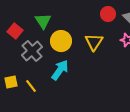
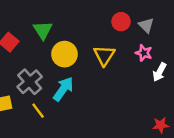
gray cross: (32, 51) -> (30, 82), moved
yellow line: (31, 86) -> (38, 111), moved

